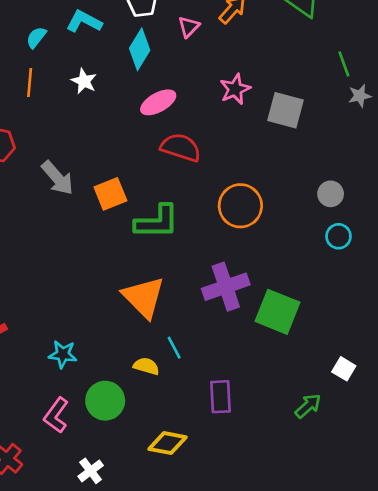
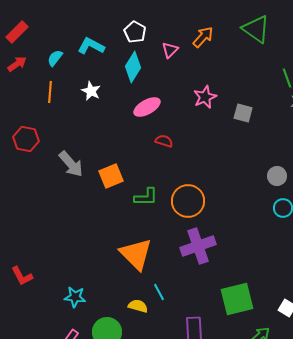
gray square: (285, 110) -> (243, 113), size x0.7
red semicircle: (181, 147) -> (164, 141), size x0.6
orange circle: (240, 206) -> (188, 201), moved
green L-shape: (157, 222) -> (146, 197), size x0.7
green square: (278, 312) -> (237, 299), moved, turned -36

